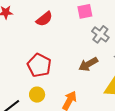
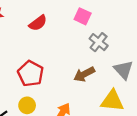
pink square: (85, 11) -> (83, 16), turned 35

